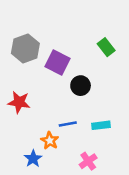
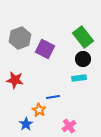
green rectangle: (106, 47) -> (83, 37), size x1.5
black circle: (81, 86) -> (83, 59), moved
cyan rectangle: (101, 125) -> (79, 78), moved

